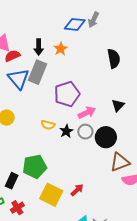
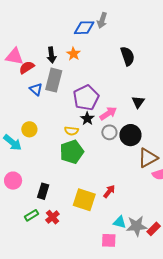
blue triangle: (19, 79) -> (36, 89), size x0.6
black star: (66, 131) -> (87, 119), moved
green pentagon: (35, 166) -> (72, 152), moved

